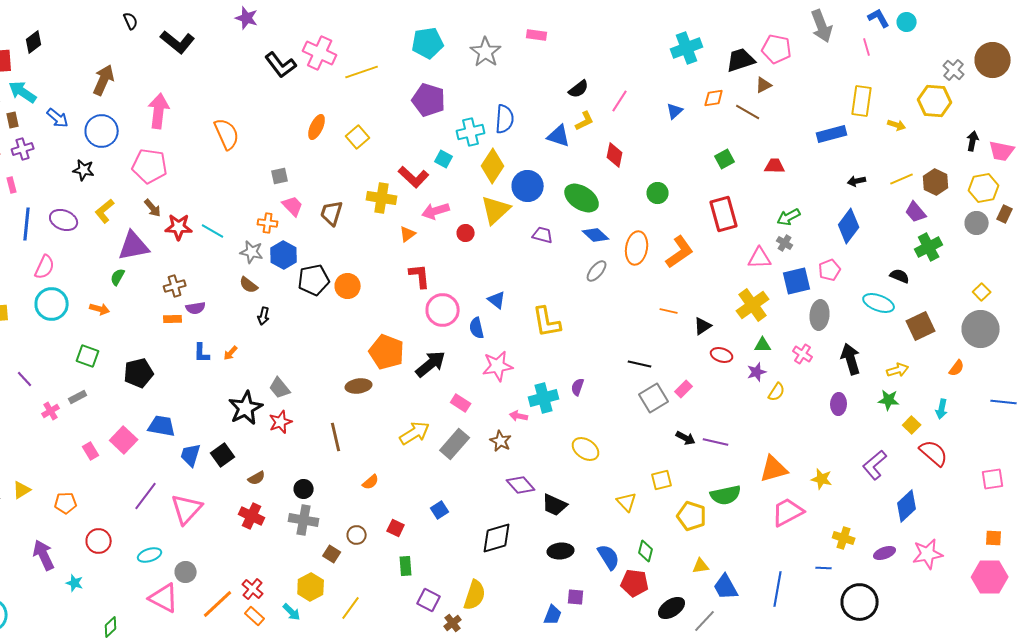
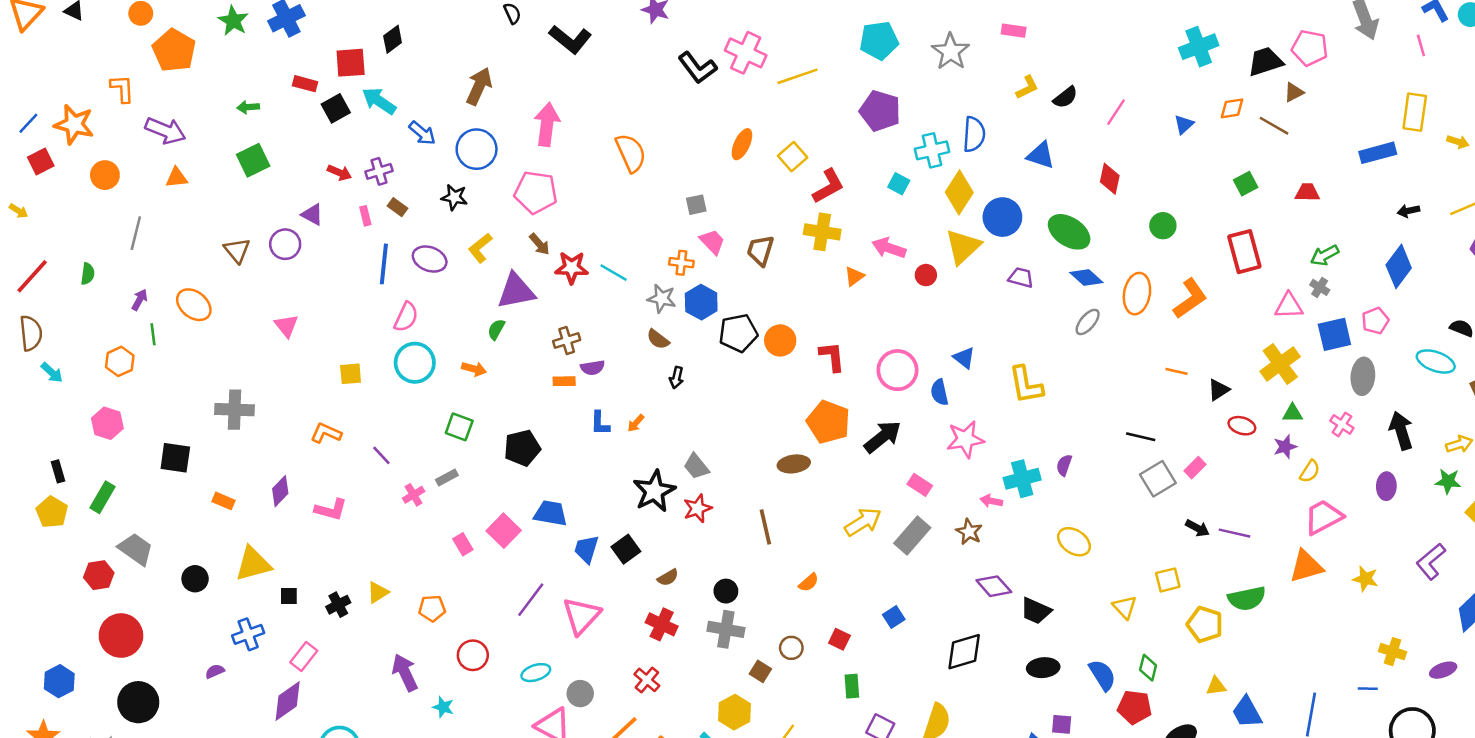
brown rectangle: (13, 120) -> (398, 207), moved, turned -42
yellow L-shape: (585, 121) -> (1027, 87), moved
red L-shape: (414, 177) -> (828, 186), moved, turned -72
pink arrow: (436, 211) -> (889, 248), turned 36
red L-shape: (420, 276) -> (832, 357), moved
pink trapezoid: (788, 512) -> (1323, 517), moved
red cross: (253, 589) -> (647, 680), moved

